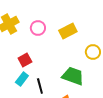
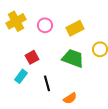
green trapezoid: (73, 76) -> (73, 58), moved
cyan rectangle: (22, 79) -> (21, 76), moved

